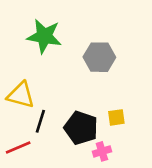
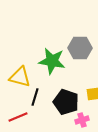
green star: (44, 36) -> (52, 61), moved

